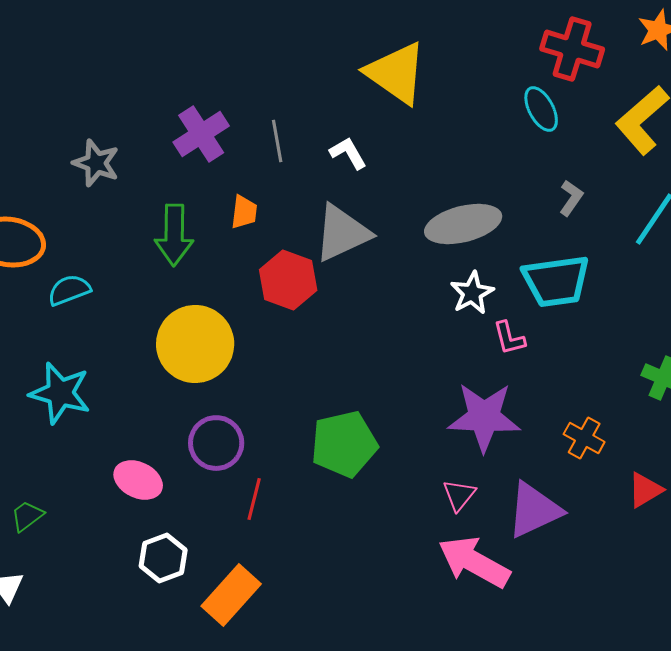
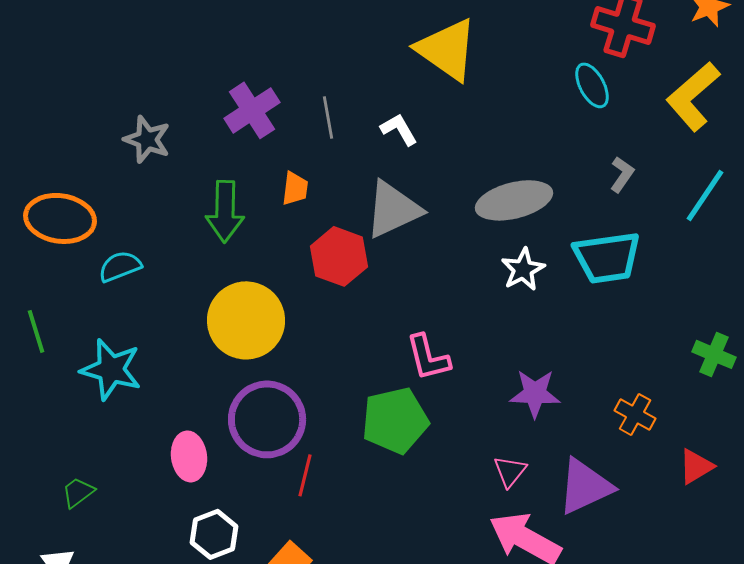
pink L-shape: (509, 338) -> (428, 357), moved, size x1.4
purple star: (484, 417) -> (535, 393), size x0.7
purple circle: (216, 443) -> (267, 419), size x1.4
pink ellipse: (138, 480) -> (189, 456), turned 57

